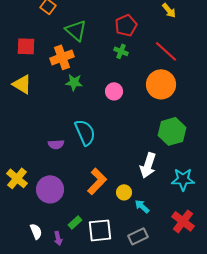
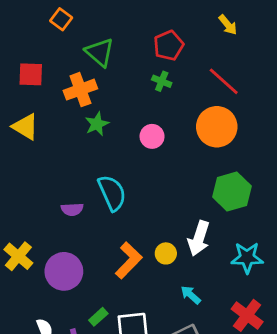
green star: (74, 82) -> (97, 124), turned -30
yellow circle: (124, 192) -> (166, 253), moved

